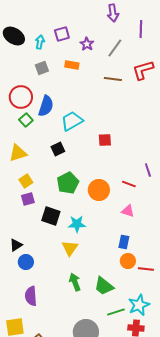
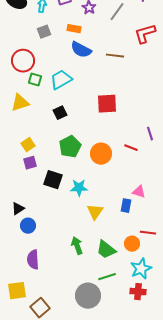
brown line: (113, 79) -> (115, 56), moved
blue semicircle: (46, 106) -> (81, 50), moved, turned 100
green square: (26, 120) -> (35, 80), moved, turned -32
cyan trapezoid: (72, 121) -> (61, 80), moved
red square: (105, 140) -> (107, 104), size x1.5
yellow triangle: (18, 153) -> (20, 103), moved
pink triangle: (128, 211) -> (139, 192), moved
yellow triangle: (70, 248) -> (95, 212), moved
orange circle: (128, 261) -> (132, 244), moved
green line: (116, 312) -> (107, 277), moved

